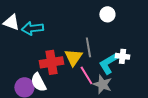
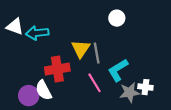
white cross: (122, 56) -> (145, 87), moved
yellow triangle: (73, 57) -> (81, 49), moved
gray star: (102, 84) -> (130, 92), moved, turned -30

